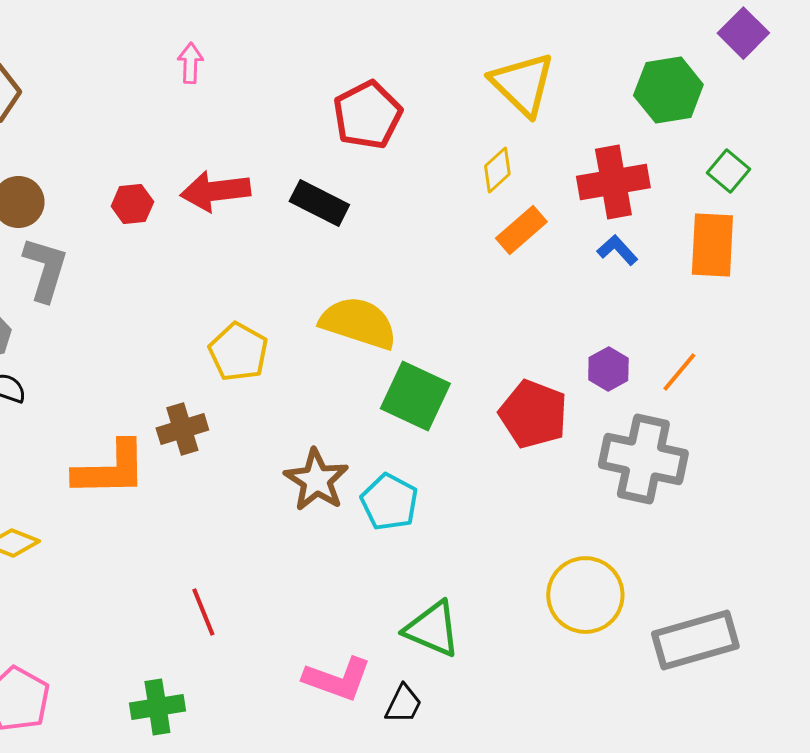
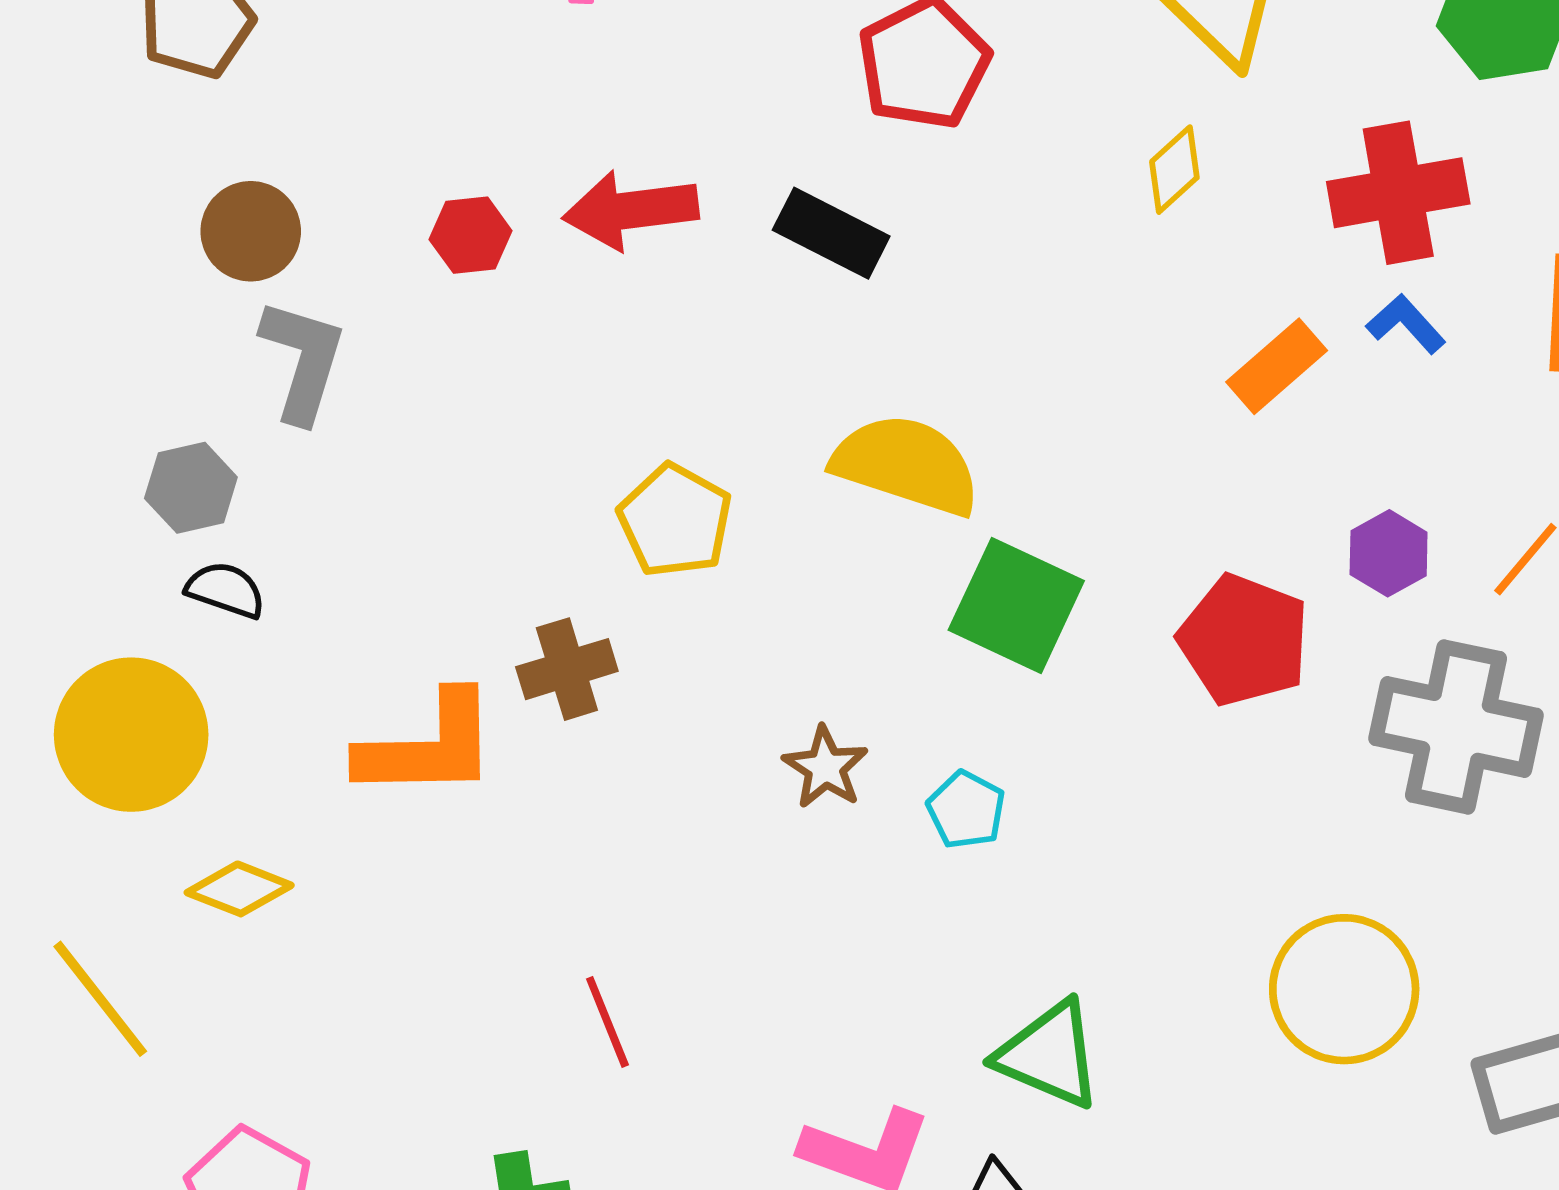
orange rectangle: (521, 230) -> (1277, 366), moved
brown star: (316, 480) -> (825, 767), size x0.7
cyan pentagon: (389, 502) -> (966, 810), size x0.7

